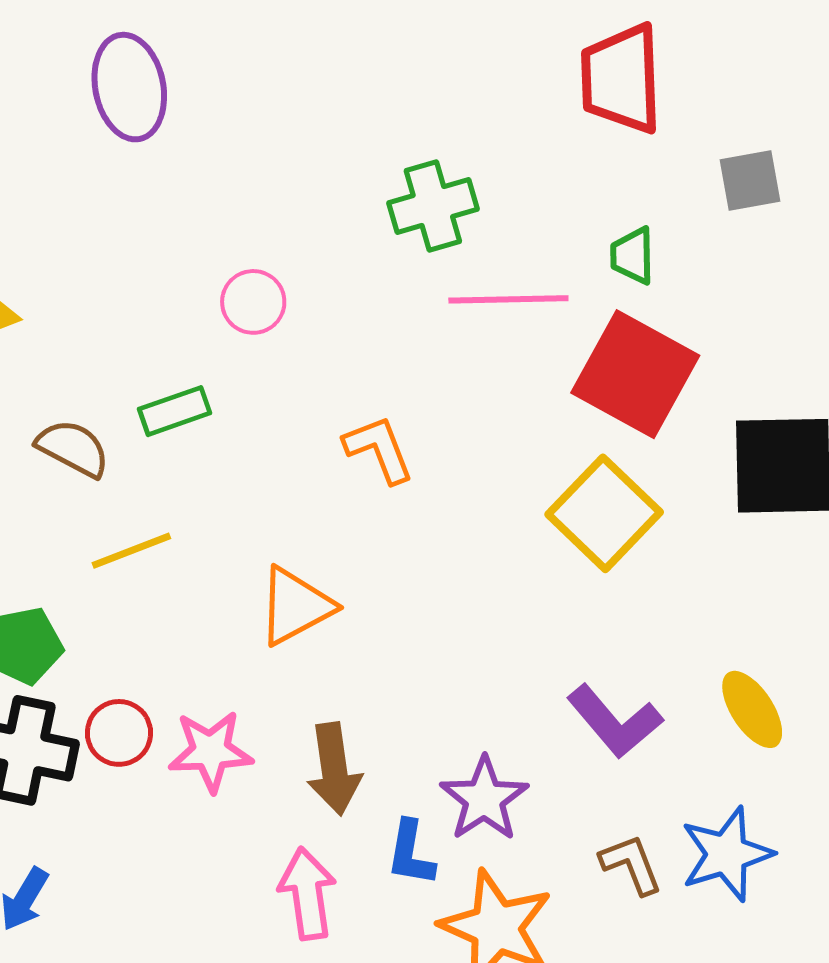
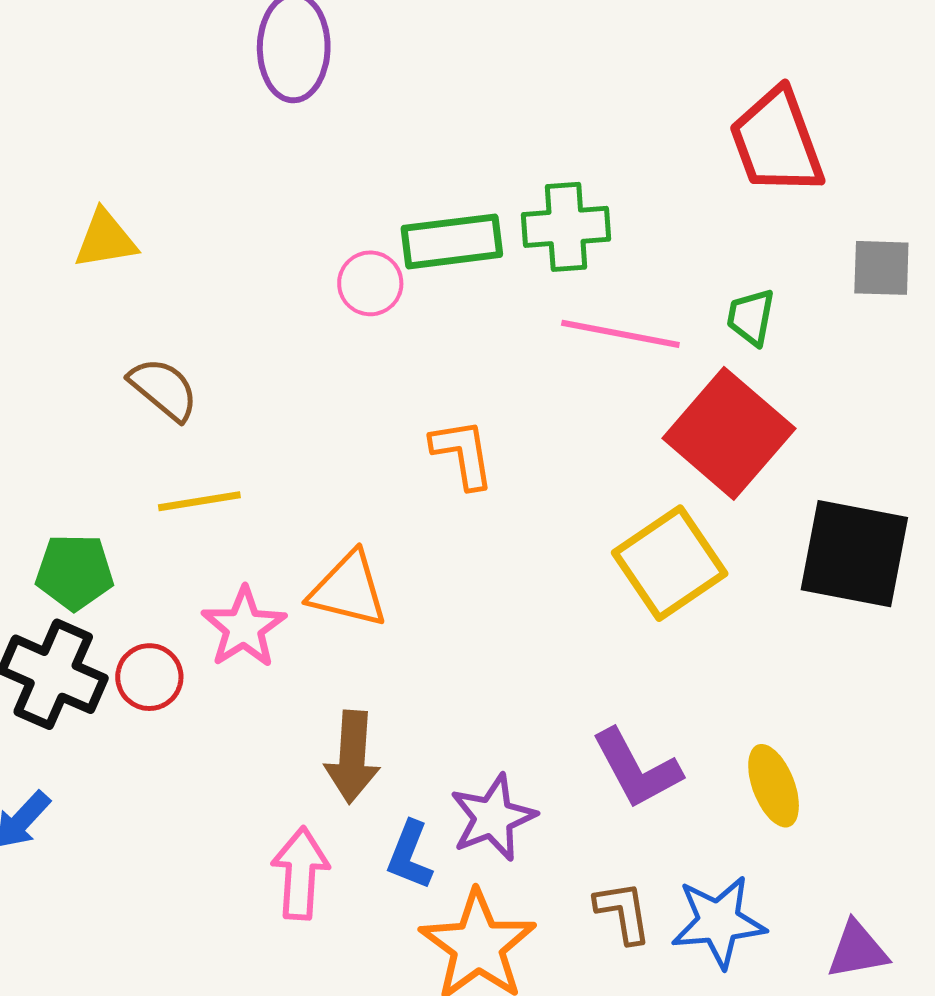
red trapezoid: (621, 79) -> (777, 142), turned -30
green rectangle: (175, 411) -> (452, 241), moved, size x1.4
orange triangle: (295, 606) -> (348, 590), turned 30
pink star: (211, 751) -> (244, 627), moved, turned 30

